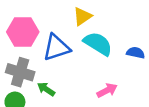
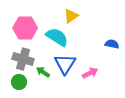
cyan semicircle: (98, 44) -> (57, 37), moved
blue triangle: (56, 48) -> (65, 64), moved, turned -40

